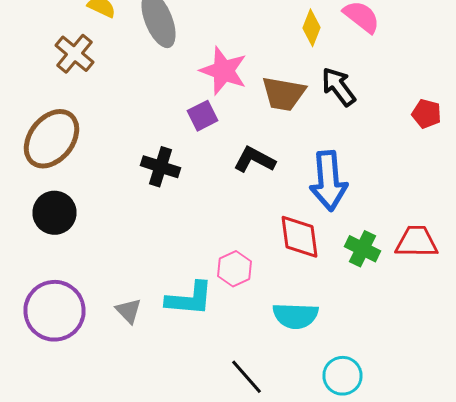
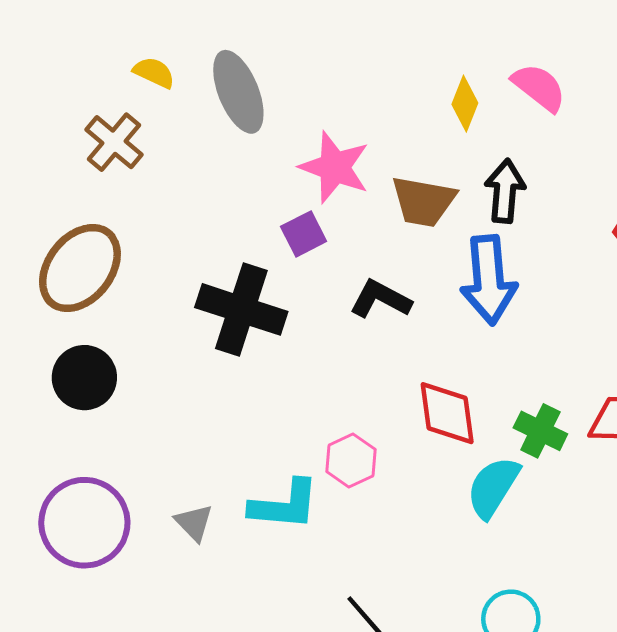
black arrow: (338, 87) -> (505, 191), turned 42
black cross: (160, 167) -> (241, 309), size x1.5
blue arrow: (328, 181) -> (489, 280), moved
cyan semicircle: (296, 316) -> (493, 487), moved, turned 120

